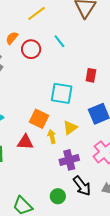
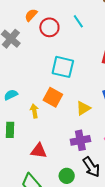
cyan square: (62, 93) -> (63, 67), moved
yellow arrow: (52, 137) -> (34, 111), moved
red triangle: (25, 142) -> (39, 151), moved

